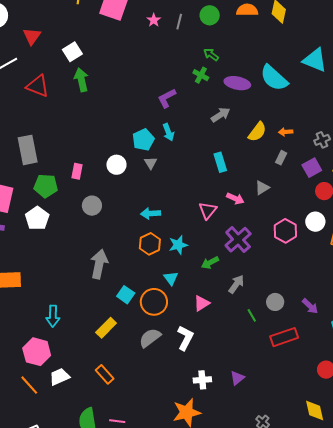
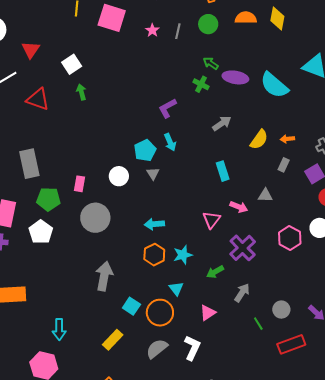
green arrow: (81, 80) -> (81, 92), size x0.7
purple ellipse: (237, 83) -> (235, 77), moved
gray triangle: (262, 188) -> (265, 195), turned 35
gray circle: (92, 206) -> (95, 218), size x1.5

